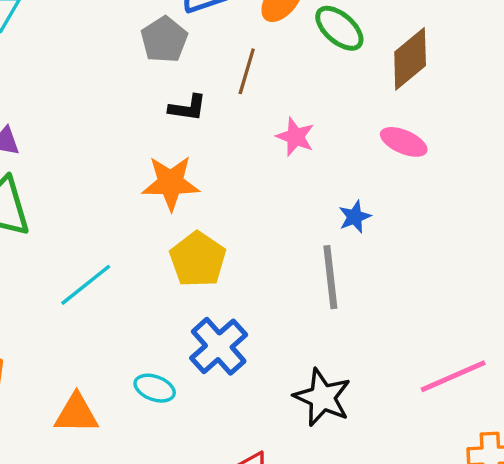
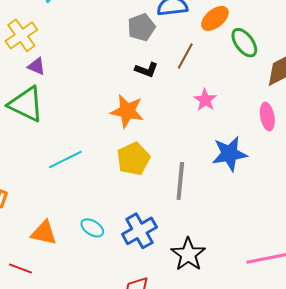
pink ellipse: (404, 142) -> (267, 117), turned 44
blue star: (355, 217) -> (230, 154), size x1.8
gray line: (330, 277) -> (180, 181), moved
blue cross: (219, 346) -> (139, 231), moved

